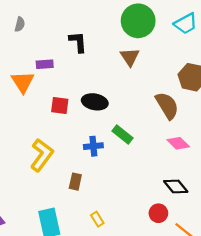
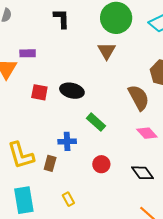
black L-shape: (78, 42) -> (62, 19), moved
blue cross: (93, 146) -> (67, 141), moved
yellow L-shape: (42, 155) -> (21, 155), moved, turned 124
red circle: (158, 213) -> (101, 164), moved

